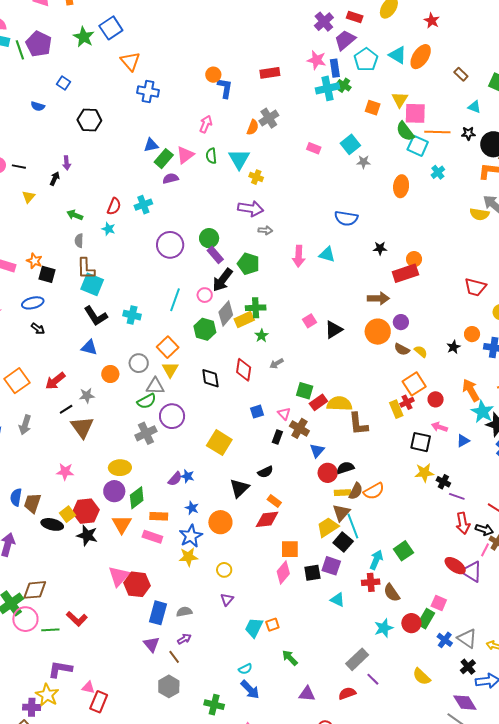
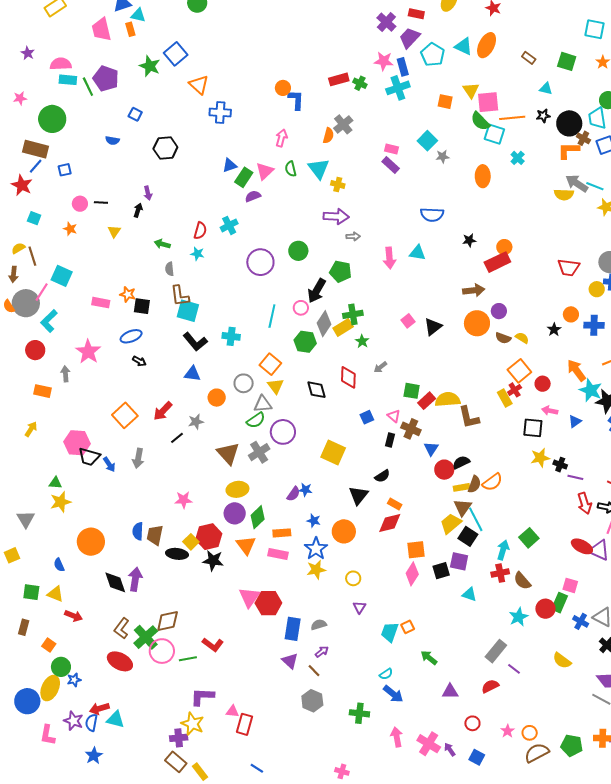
green cross: (344, 85) -> (360, 83), moved
purple rectangle: (215, 255) -> (391, 165), moved
brown triangle: (82, 427) -> (228, 453), moved

